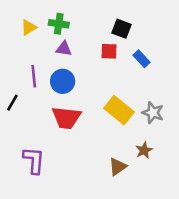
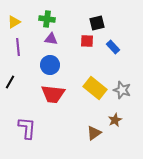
yellow triangle: (29, 27) -> (14, 22), moved
black square: (121, 29) -> (97, 23), turned -35
purple line: (34, 76) -> (18, 47), moved

